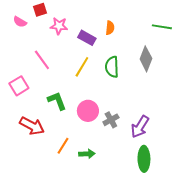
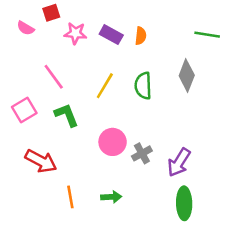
purple rectangle: (87, 38) -> (111, 35), moved
green L-shape: (57, 101) -> (66, 115), moved
orange line: (63, 146) -> (70, 197), moved, turned -42

